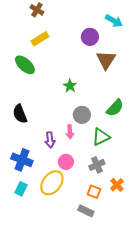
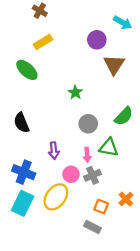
pink arrow: (70, 132) -> (87, 155), moved
green triangle: (101, 137) -> (109, 147), turned 36
gray cross: (97, 165) -> (93, 175), moved
cyan rectangle: (21, 189) -> (23, 203), size x1.6

